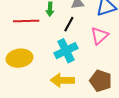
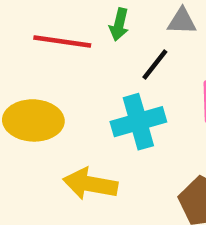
yellow arrow: (62, 80) -> (90, 184), moved

